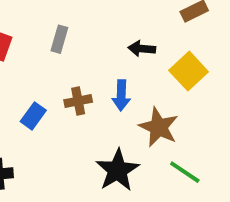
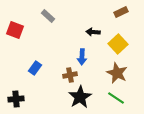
gray rectangle: (59, 39) -> (48, 16), moved, turned -64
brown cross: (78, 101) -> (70, 75), moved
brown star: (159, 127) -> (117, 73), moved

